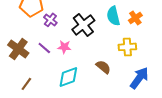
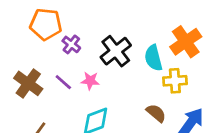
cyan semicircle: (113, 16) -> (153, 58), moved
orange cross: (135, 18) -> (186, 42), size x1.6
brown semicircle: (103, 67) -> (156, 113), moved

